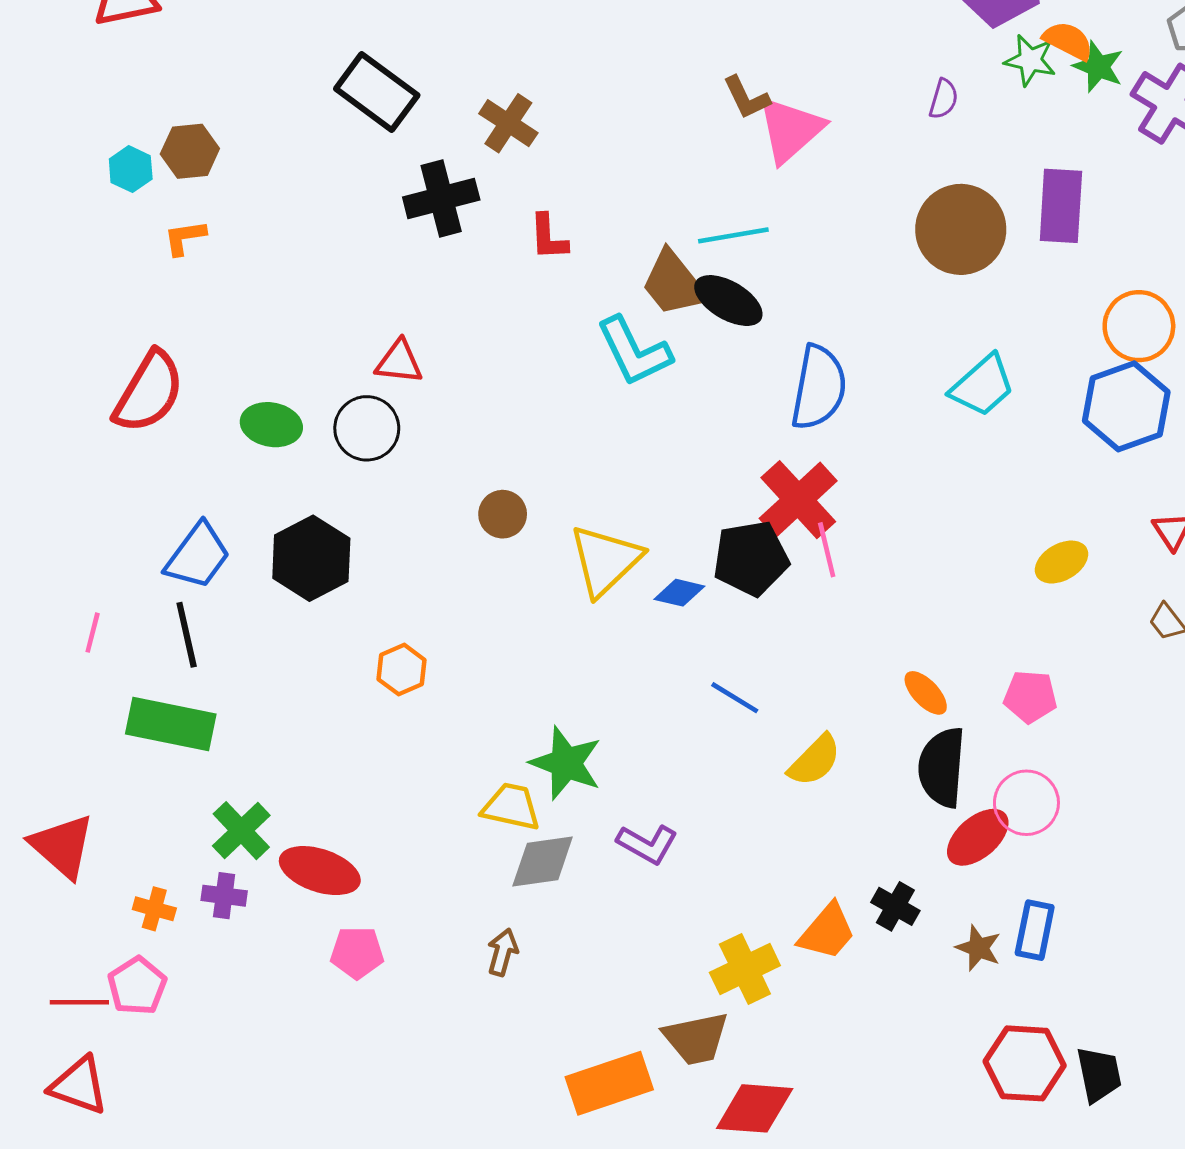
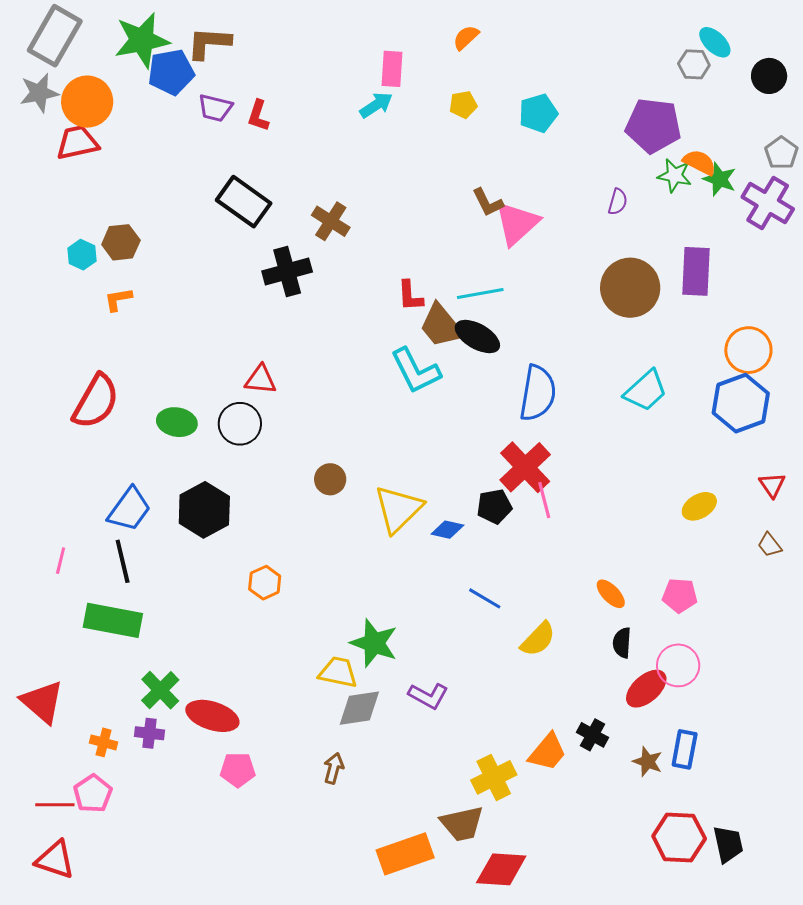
red L-shape: (548, 237) -> (410, 296), moved
black pentagon: (751, 558) -> (494, 506), size x0.7
black semicircle: (942, 767) -> (622, 643), size x0.6

